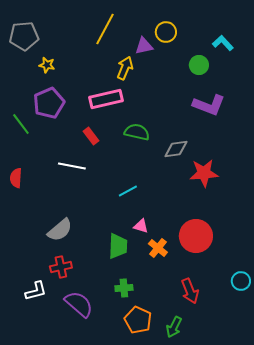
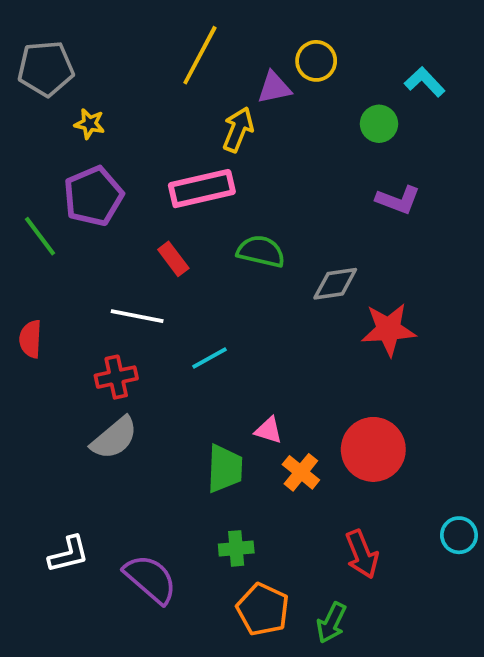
purple L-shape: (209, 105) -> (398, 200), size x0.7
cyan line: (128, 191) -> (209, 358), moved
red cross: (61, 267) -> (116, 377), moved

